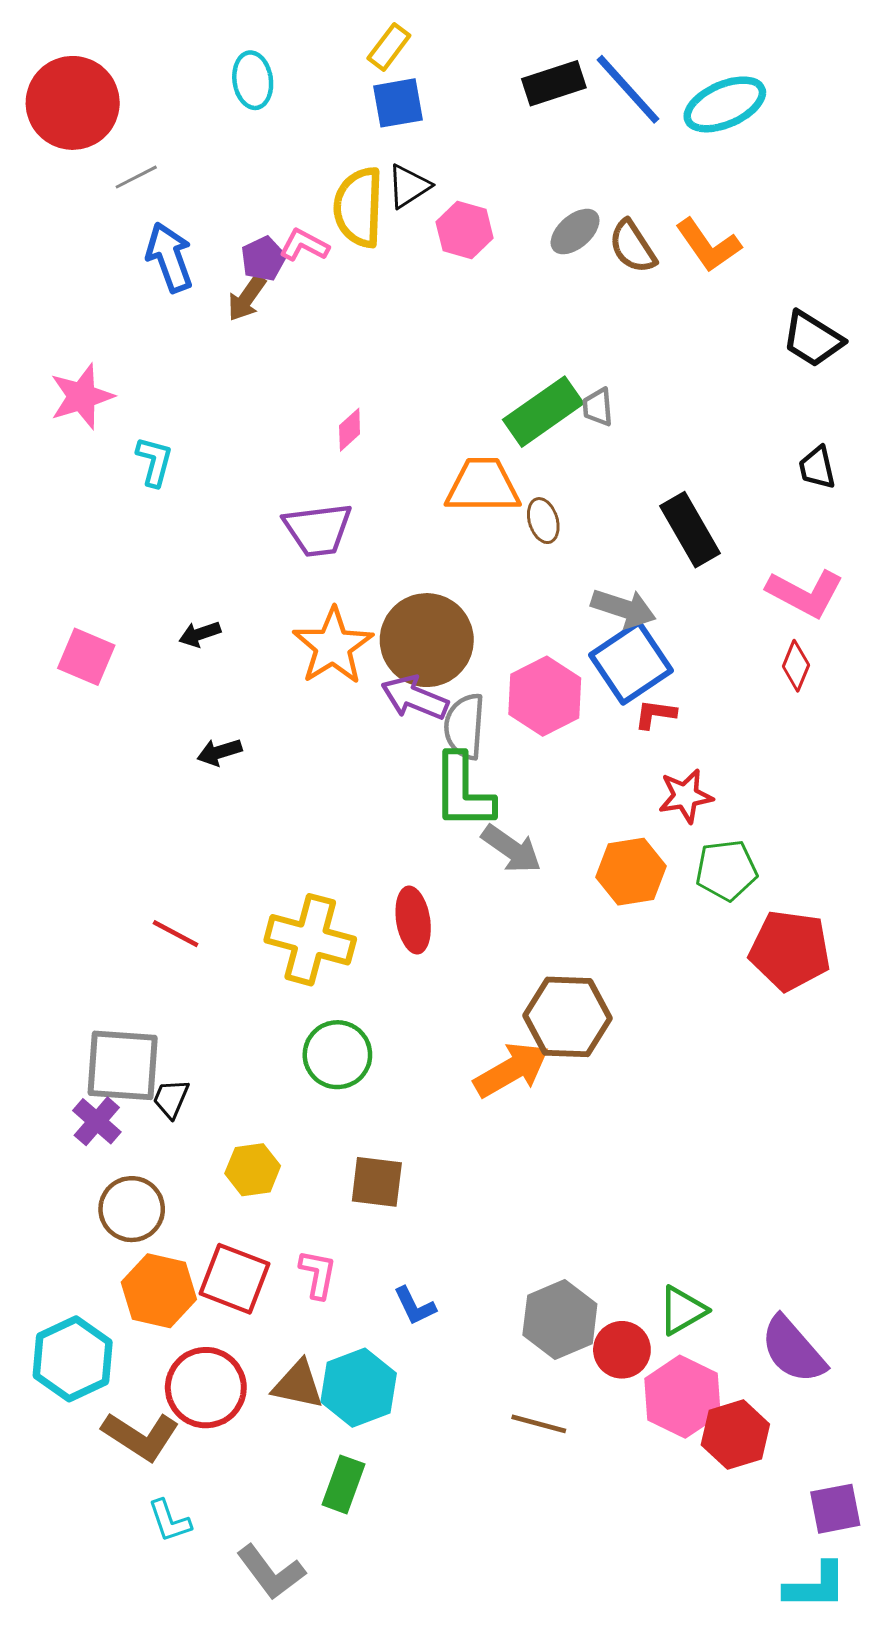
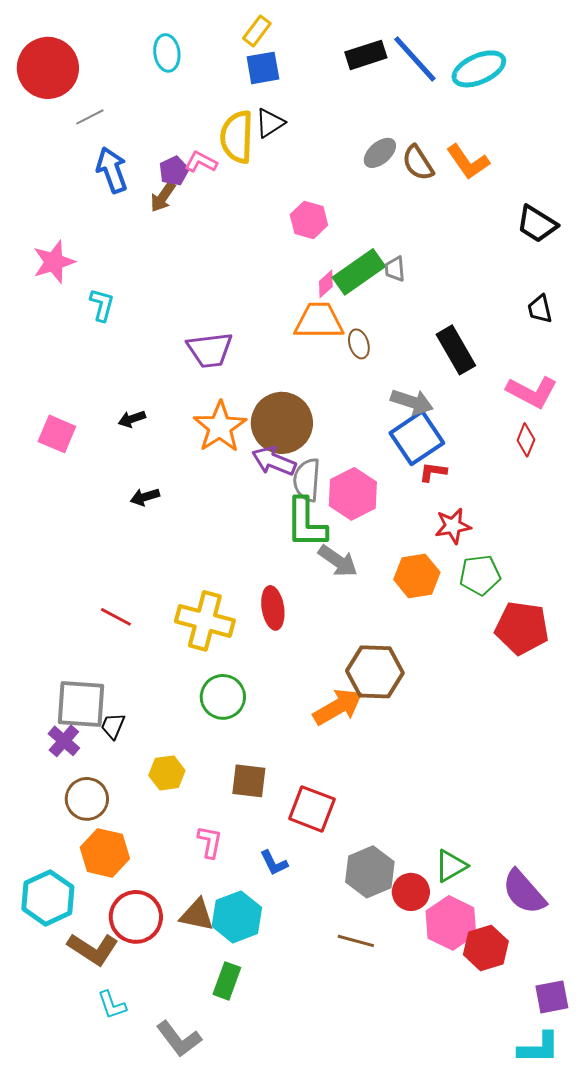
pink hexagon: (465, 230) -> (309, 220), moved
pink diamond: (350, 430) -> (326, 284), moved
pink hexagon: (545, 696) -> (353, 494), moved
red square: (235, 1279) -> (312, 809), moved

